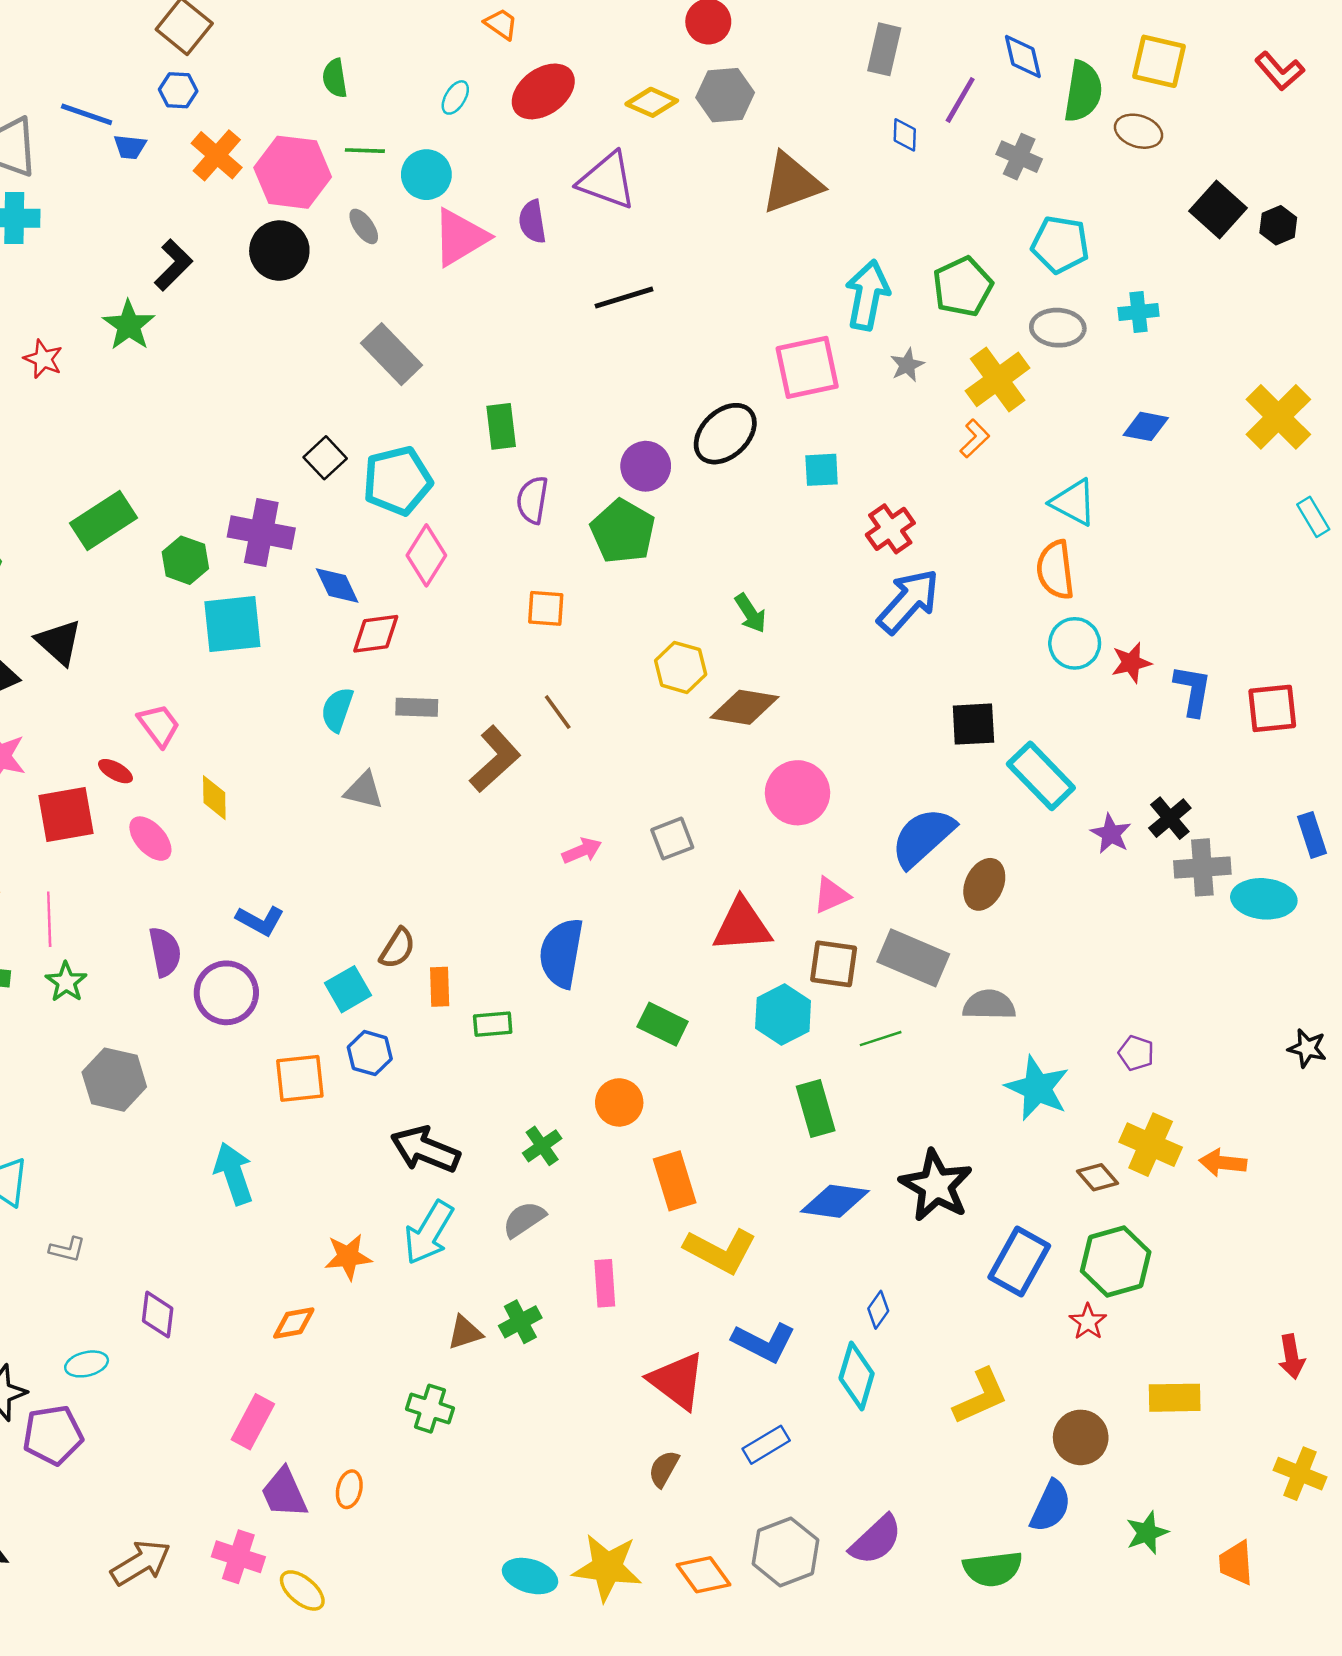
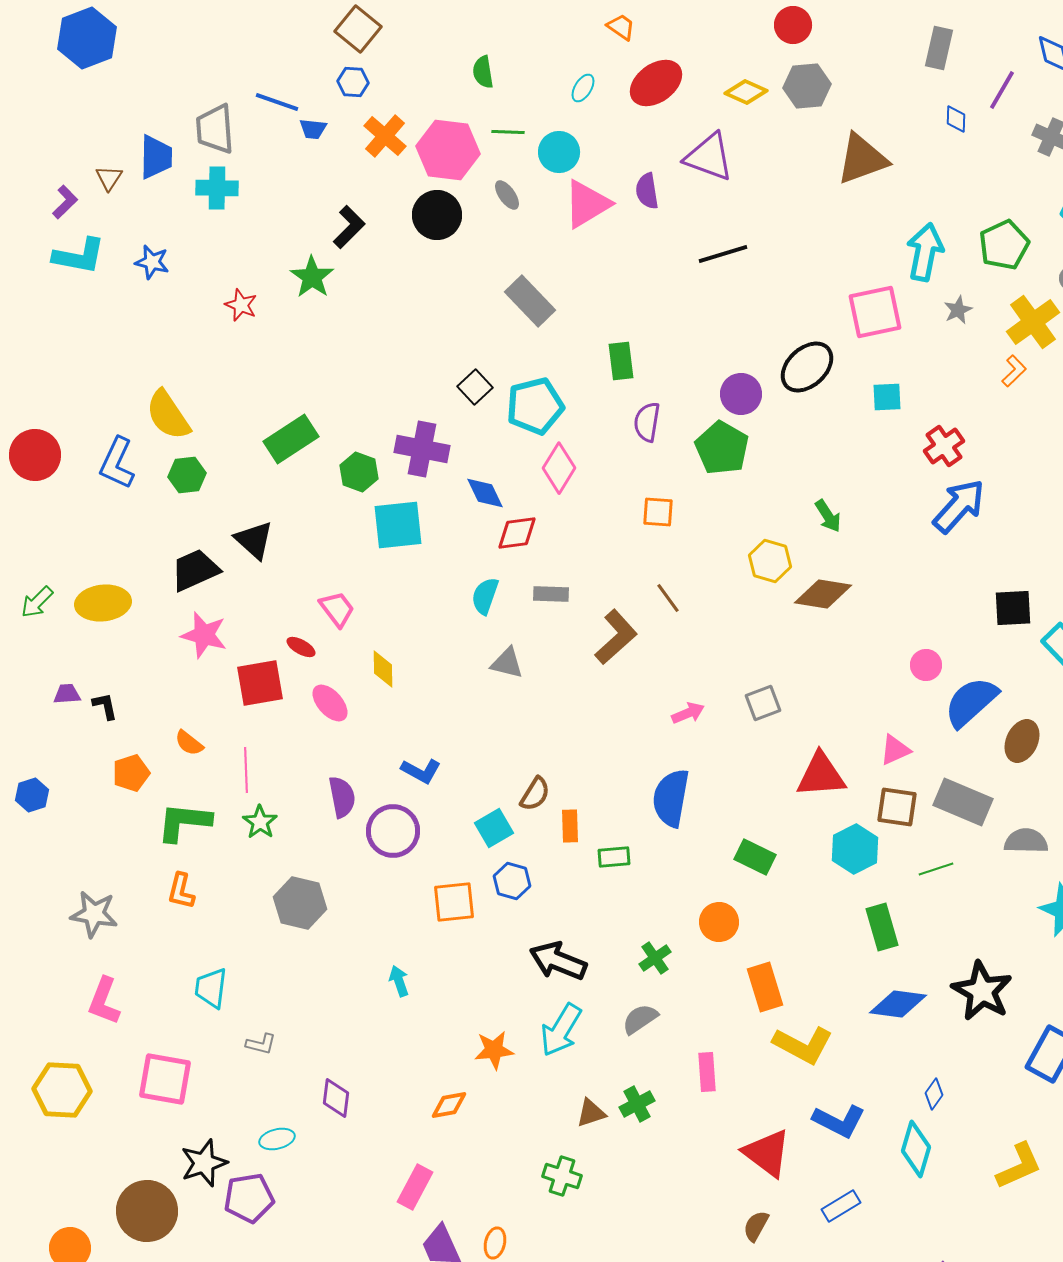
pink circle: (798, 793) -> (926, 665), moved, size x0.6
cyan arrow: (234, 1174) -> (399, 981), size x0.6

